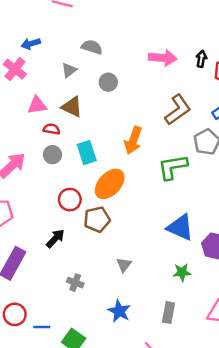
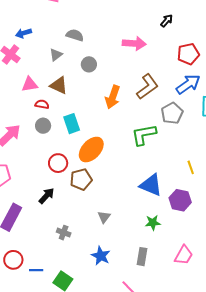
black arrow: (201, 59) -> (167, 21), moved, turned 32
orange arrow: (133, 140) -> (113, 97), moved

